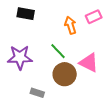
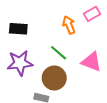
black rectangle: (26, 14) -> (18, 29), moved
brown circle: (65, 74) -> (54, 78), moved

